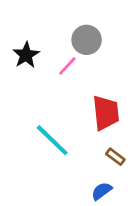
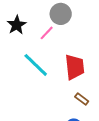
cyan line: (52, 140) -> (36, 65), moved

